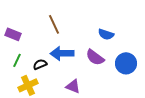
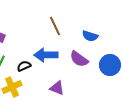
brown line: (54, 24) -> (55, 26), moved

